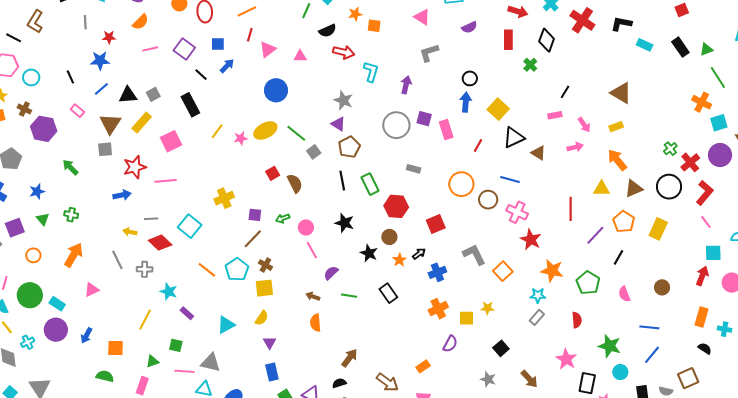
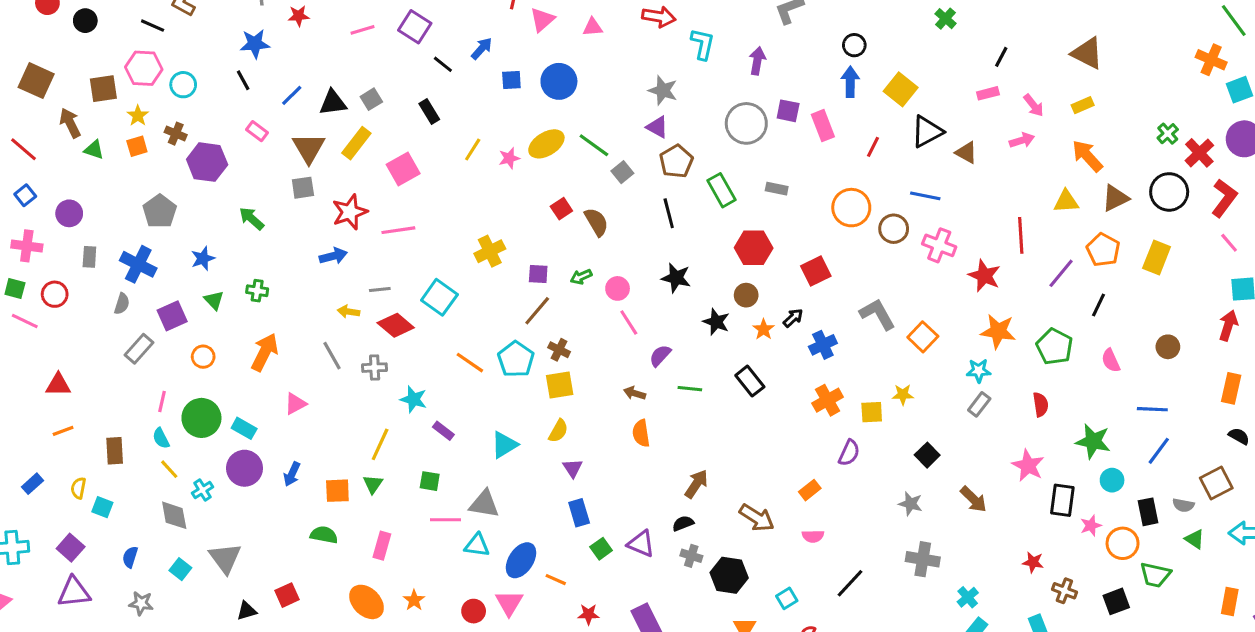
blue square: (218, 44) -> (511, 80), moved
blue star: (100, 61) -> (255, 44), moved
black rectangle: (190, 105) -> (429, 111), size x0.7
green rectangle: (370, 184) -> (721, 190), moved
red star: (531, 240) -> (984, 276), moved
green triangle: (152, 361) -> (373, 484), moved, turned -32

